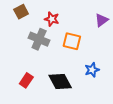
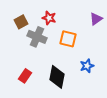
brown square: (21, 12) -> (21, 22), moved
black diamond: (60, 81) -> (57, 77), turned 40

